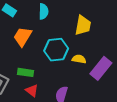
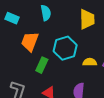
yellow semicircle: (79, 59) -> (90, 62), moved
green rectangle: (25, 72) -> (42, 65), moved, turned -63

